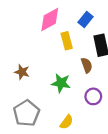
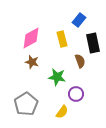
pink diamond: (50, 20) -> (31, 38), moved
brown star: (22, 72) -> (32, 62), moved
purple circle: (93, 96) -> (76, 94), moved

